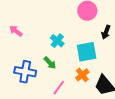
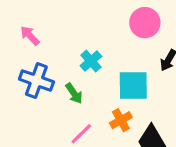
blue cross: (25, 72) -> (36, 80), moved

